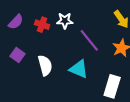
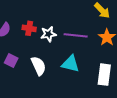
white star: (65, 21) -> (49, 34), moved
purple line: (89, 40) -> (76, 35), turned -35

